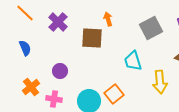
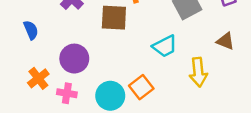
cyan trapezoid: (133, 61) -> (165, 46), turned -100
purple circle: (60, 71) -> (74, 59), size x1.5

